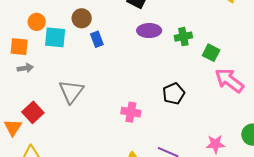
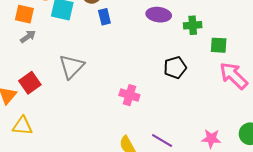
green square: (211, 53) -> (219, 45), turned -30
gray arrow: (25, 68) -> (28, 37), turned -35
black pentagon: (174, 94) -> (175, 68), moved

